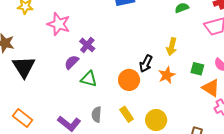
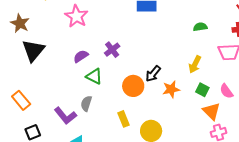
purple cross: (87, 45) -> (112, 50), moved
yellow arrow: (172, 47) -> (195, 64), moved
gray semicircle: (97, 114) -> (86, 104), moved

